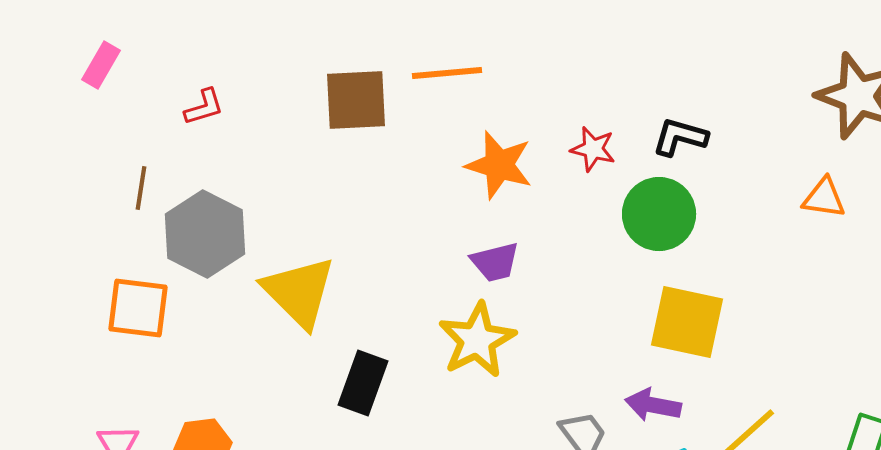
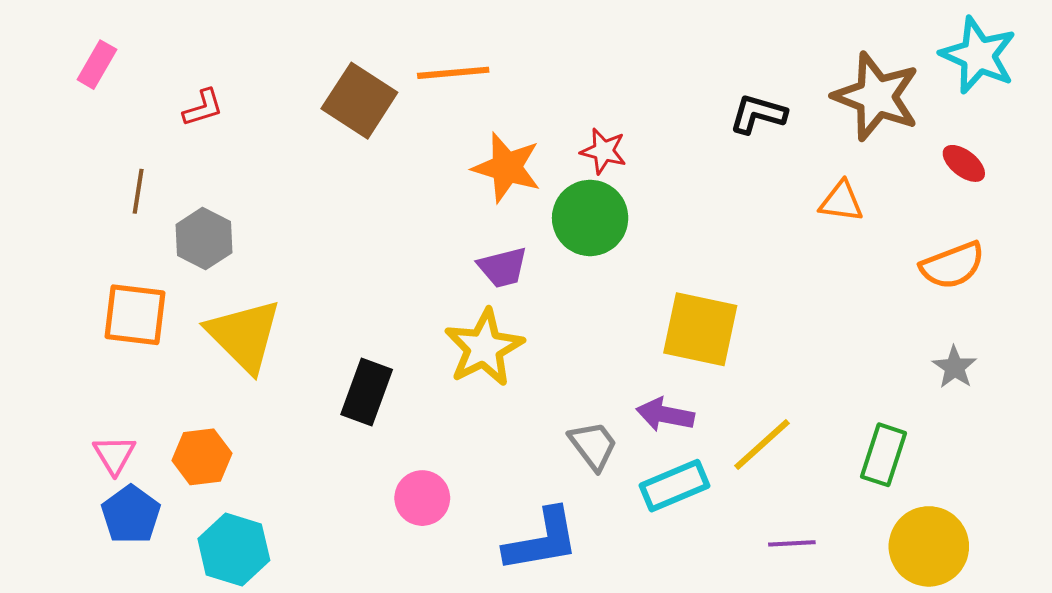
brown square: (356, 100) -> (359, 101), turned 36
black L-shape: (680, 137) -> (758, 114), moved
green circle: (659, 214) -> (590, 218), moved
gray hexagon: (205, 234) -> (204, 239), size x0.7
yellow triangle: (299, 292) -> (244, 335), moved

